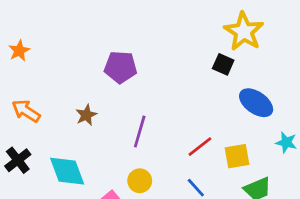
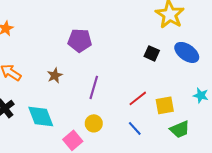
black square: (223, 64) -> (152, 53), moved
blue ellipse: (256, 103) -> (187, 52), moved

